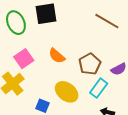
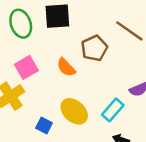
brown pentagon: (90, 64) -> (94, 48), moved

